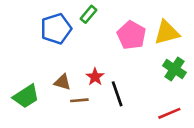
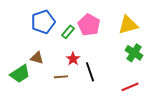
green rectangle: (89, 14) -> (68, 32), moved
pink pentagon: (132, 35) -> (89, 25), moved
brown triangle: (62, 82) -> (37, 58), moved

